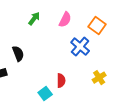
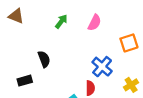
orange square: (97, 26) -> (129, 43), moved, turned 36
blue cross: (80, 47) -> (102, 67), moved

